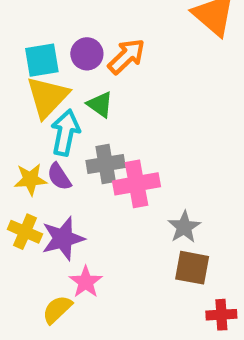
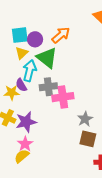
purple circle: (87, 54) -> (35, 39), moved
yellow triangle: (47, 97) -> (22, 53), size x0.6
green triangle: (100, 104) -> (47, 58), size x1.6
purple semicircle: (59, 177) -> (21, 85), moved
pink star: (86, 282) -> (25, 144), moved

